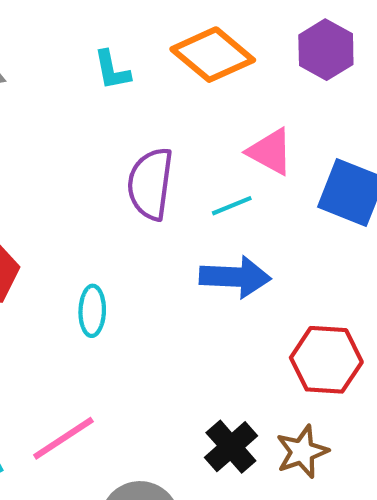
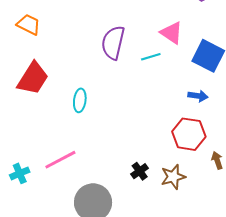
blue arrow: (235, 277) -> (198, 96), moved, size x0.6
black cross: (231, 447) -> (140, 171), size x0.7

